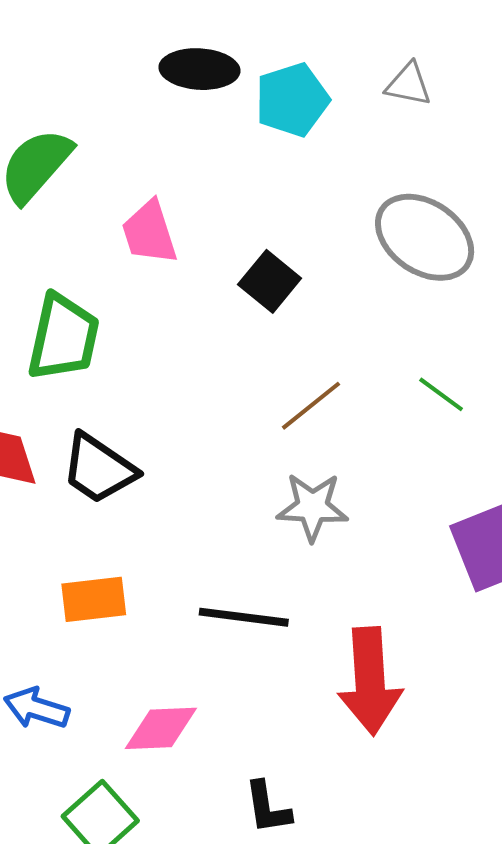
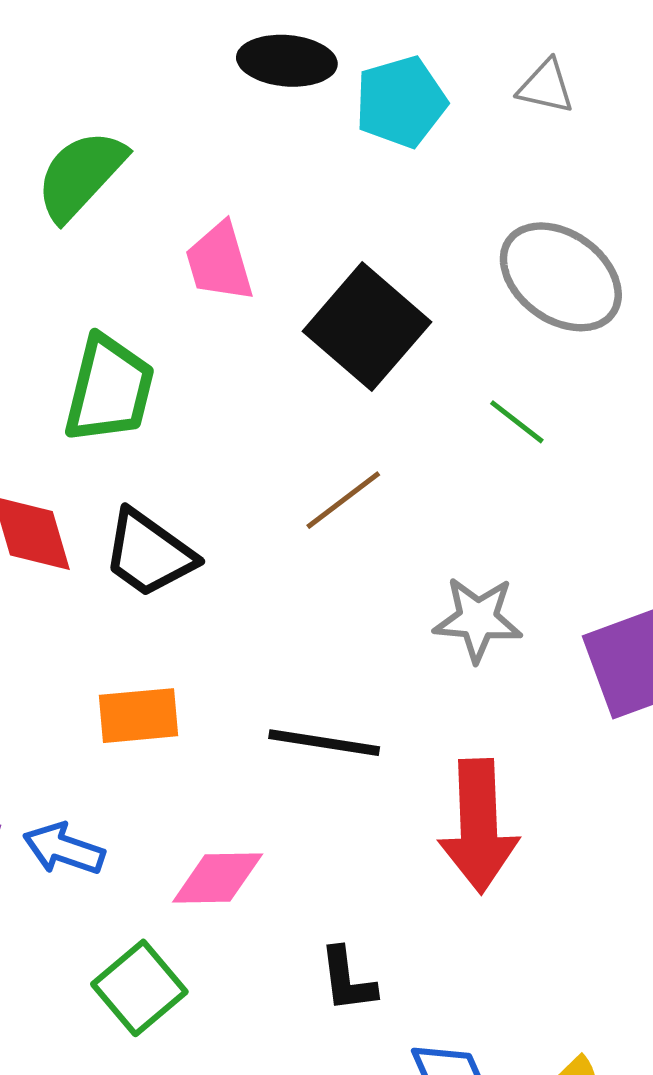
black square: (270, 281) -> (367, 327), size x1.6
green line: (441, 394) -> (517, 422), moved
brown line: (311, 406) -> (343, 500), moved
gray star: (312, 507) -> (478, 619), moved

